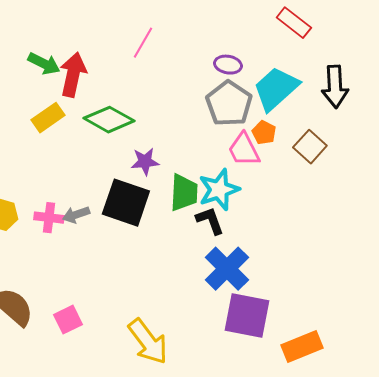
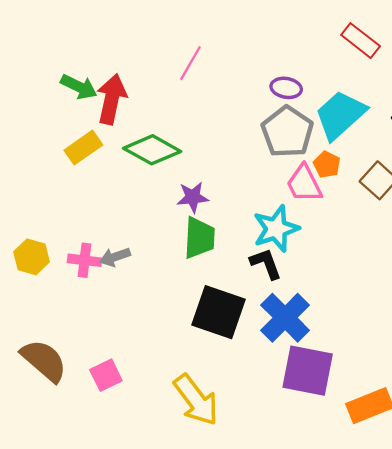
green trapezoid: (184, 193) -> (199, 238), moved
black square: (126, 203) -> (219, 312), moved

